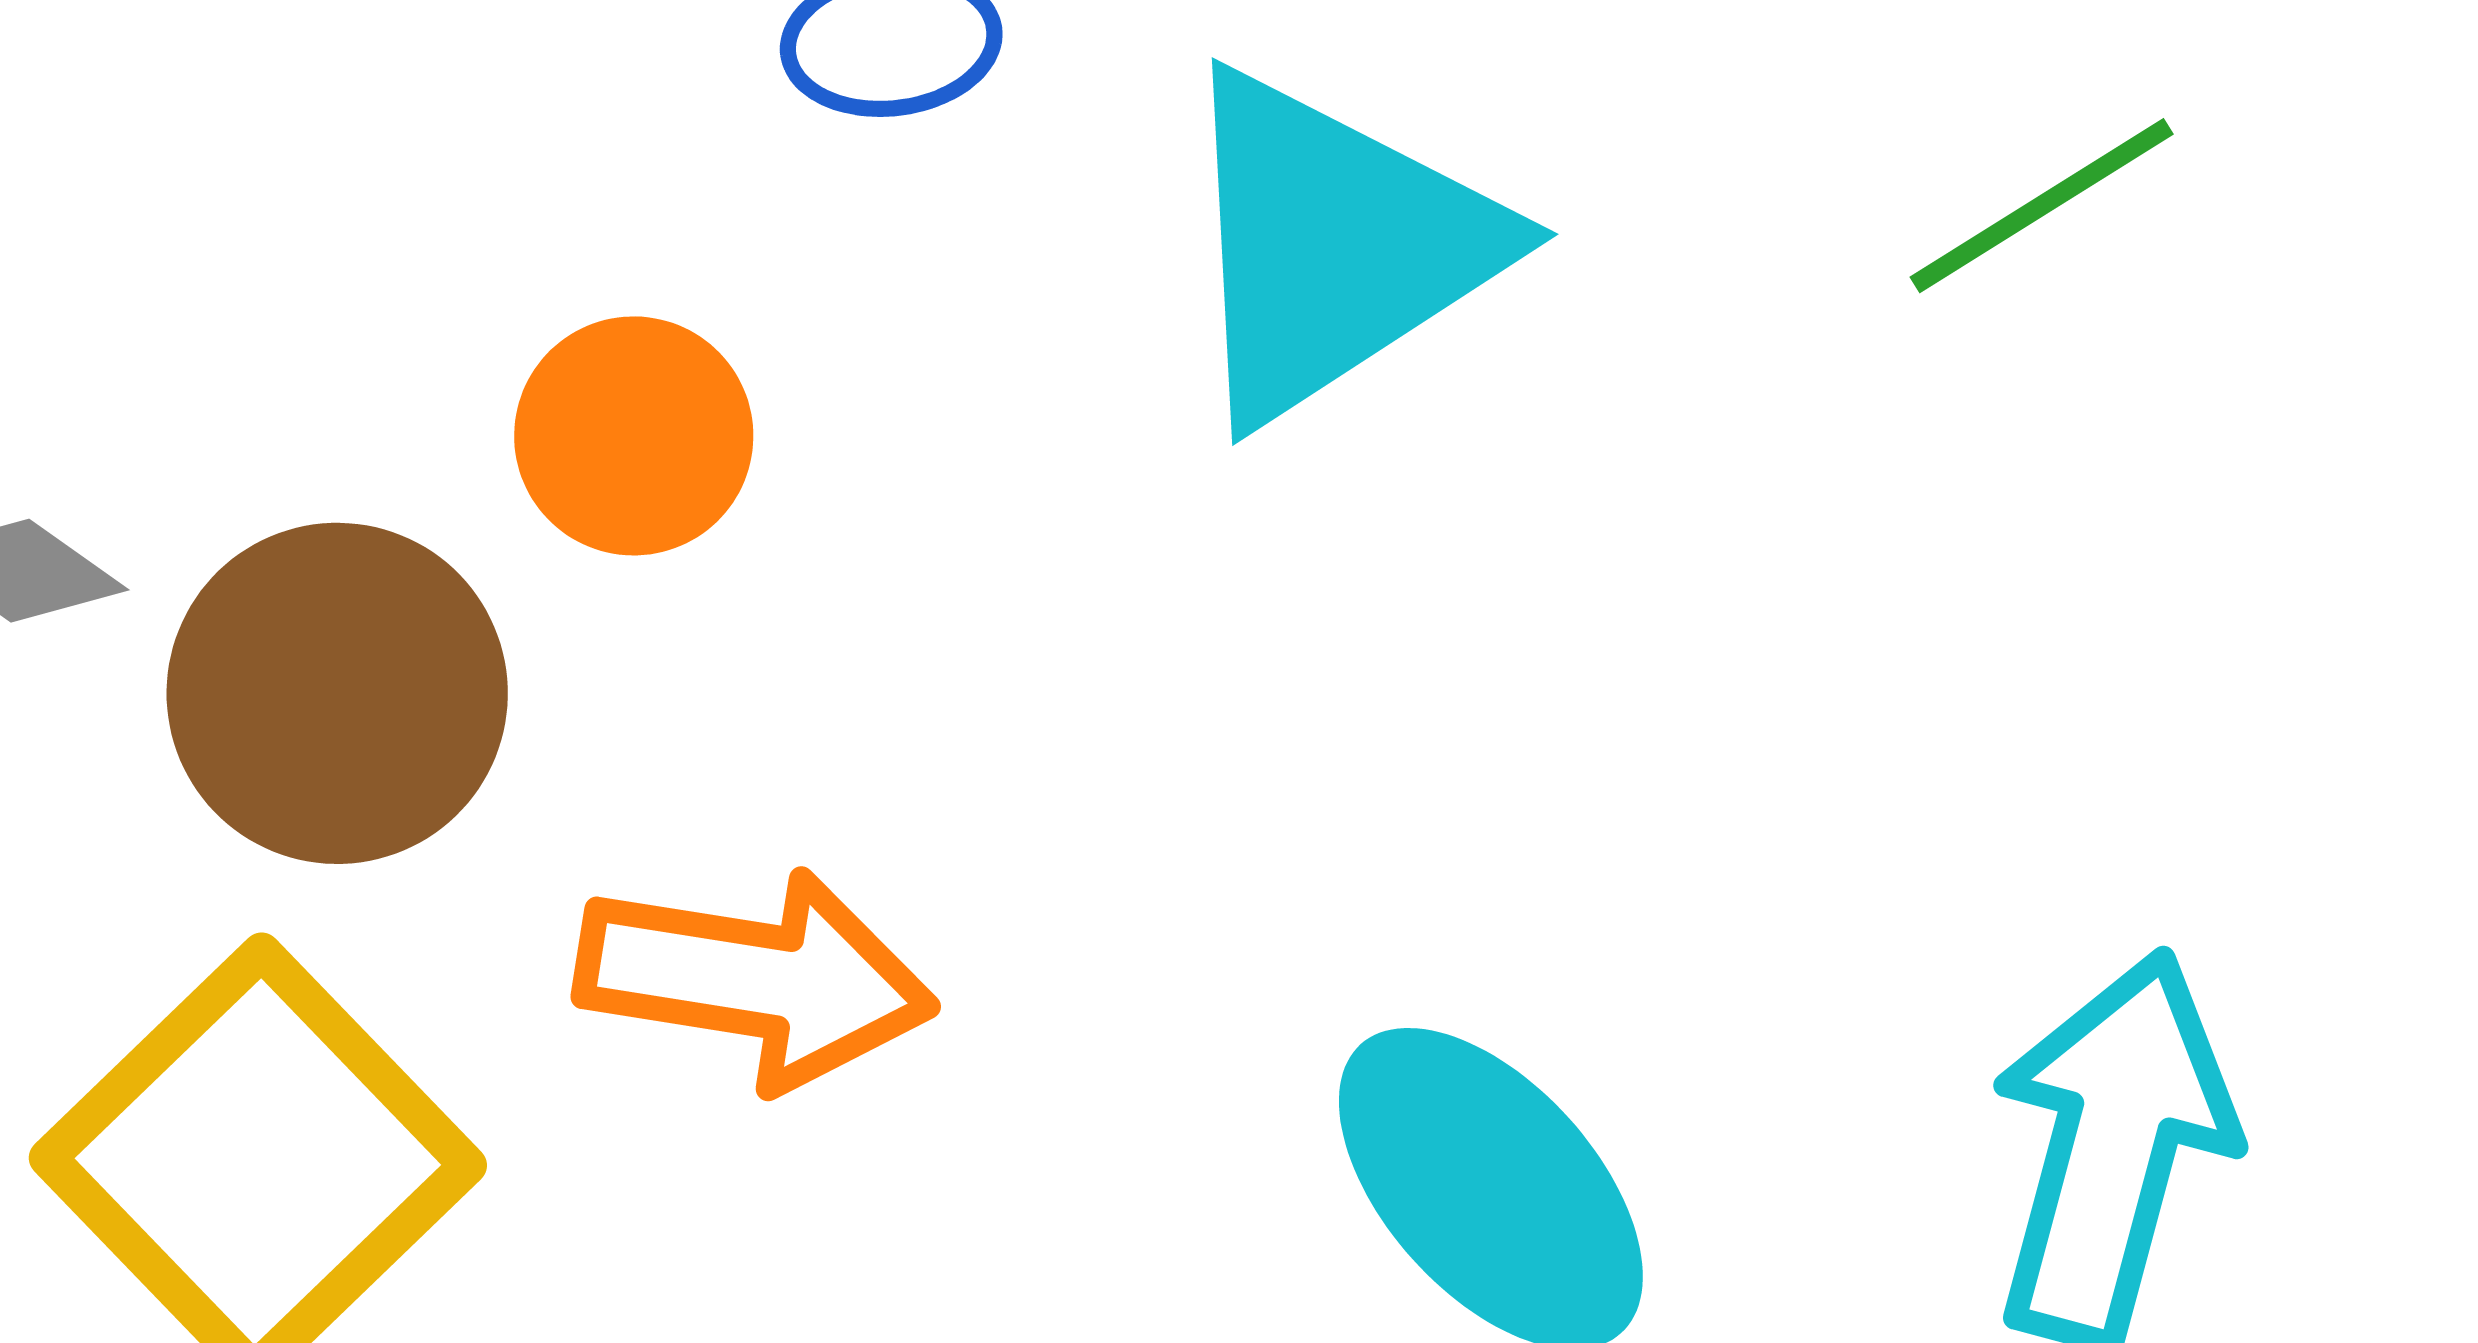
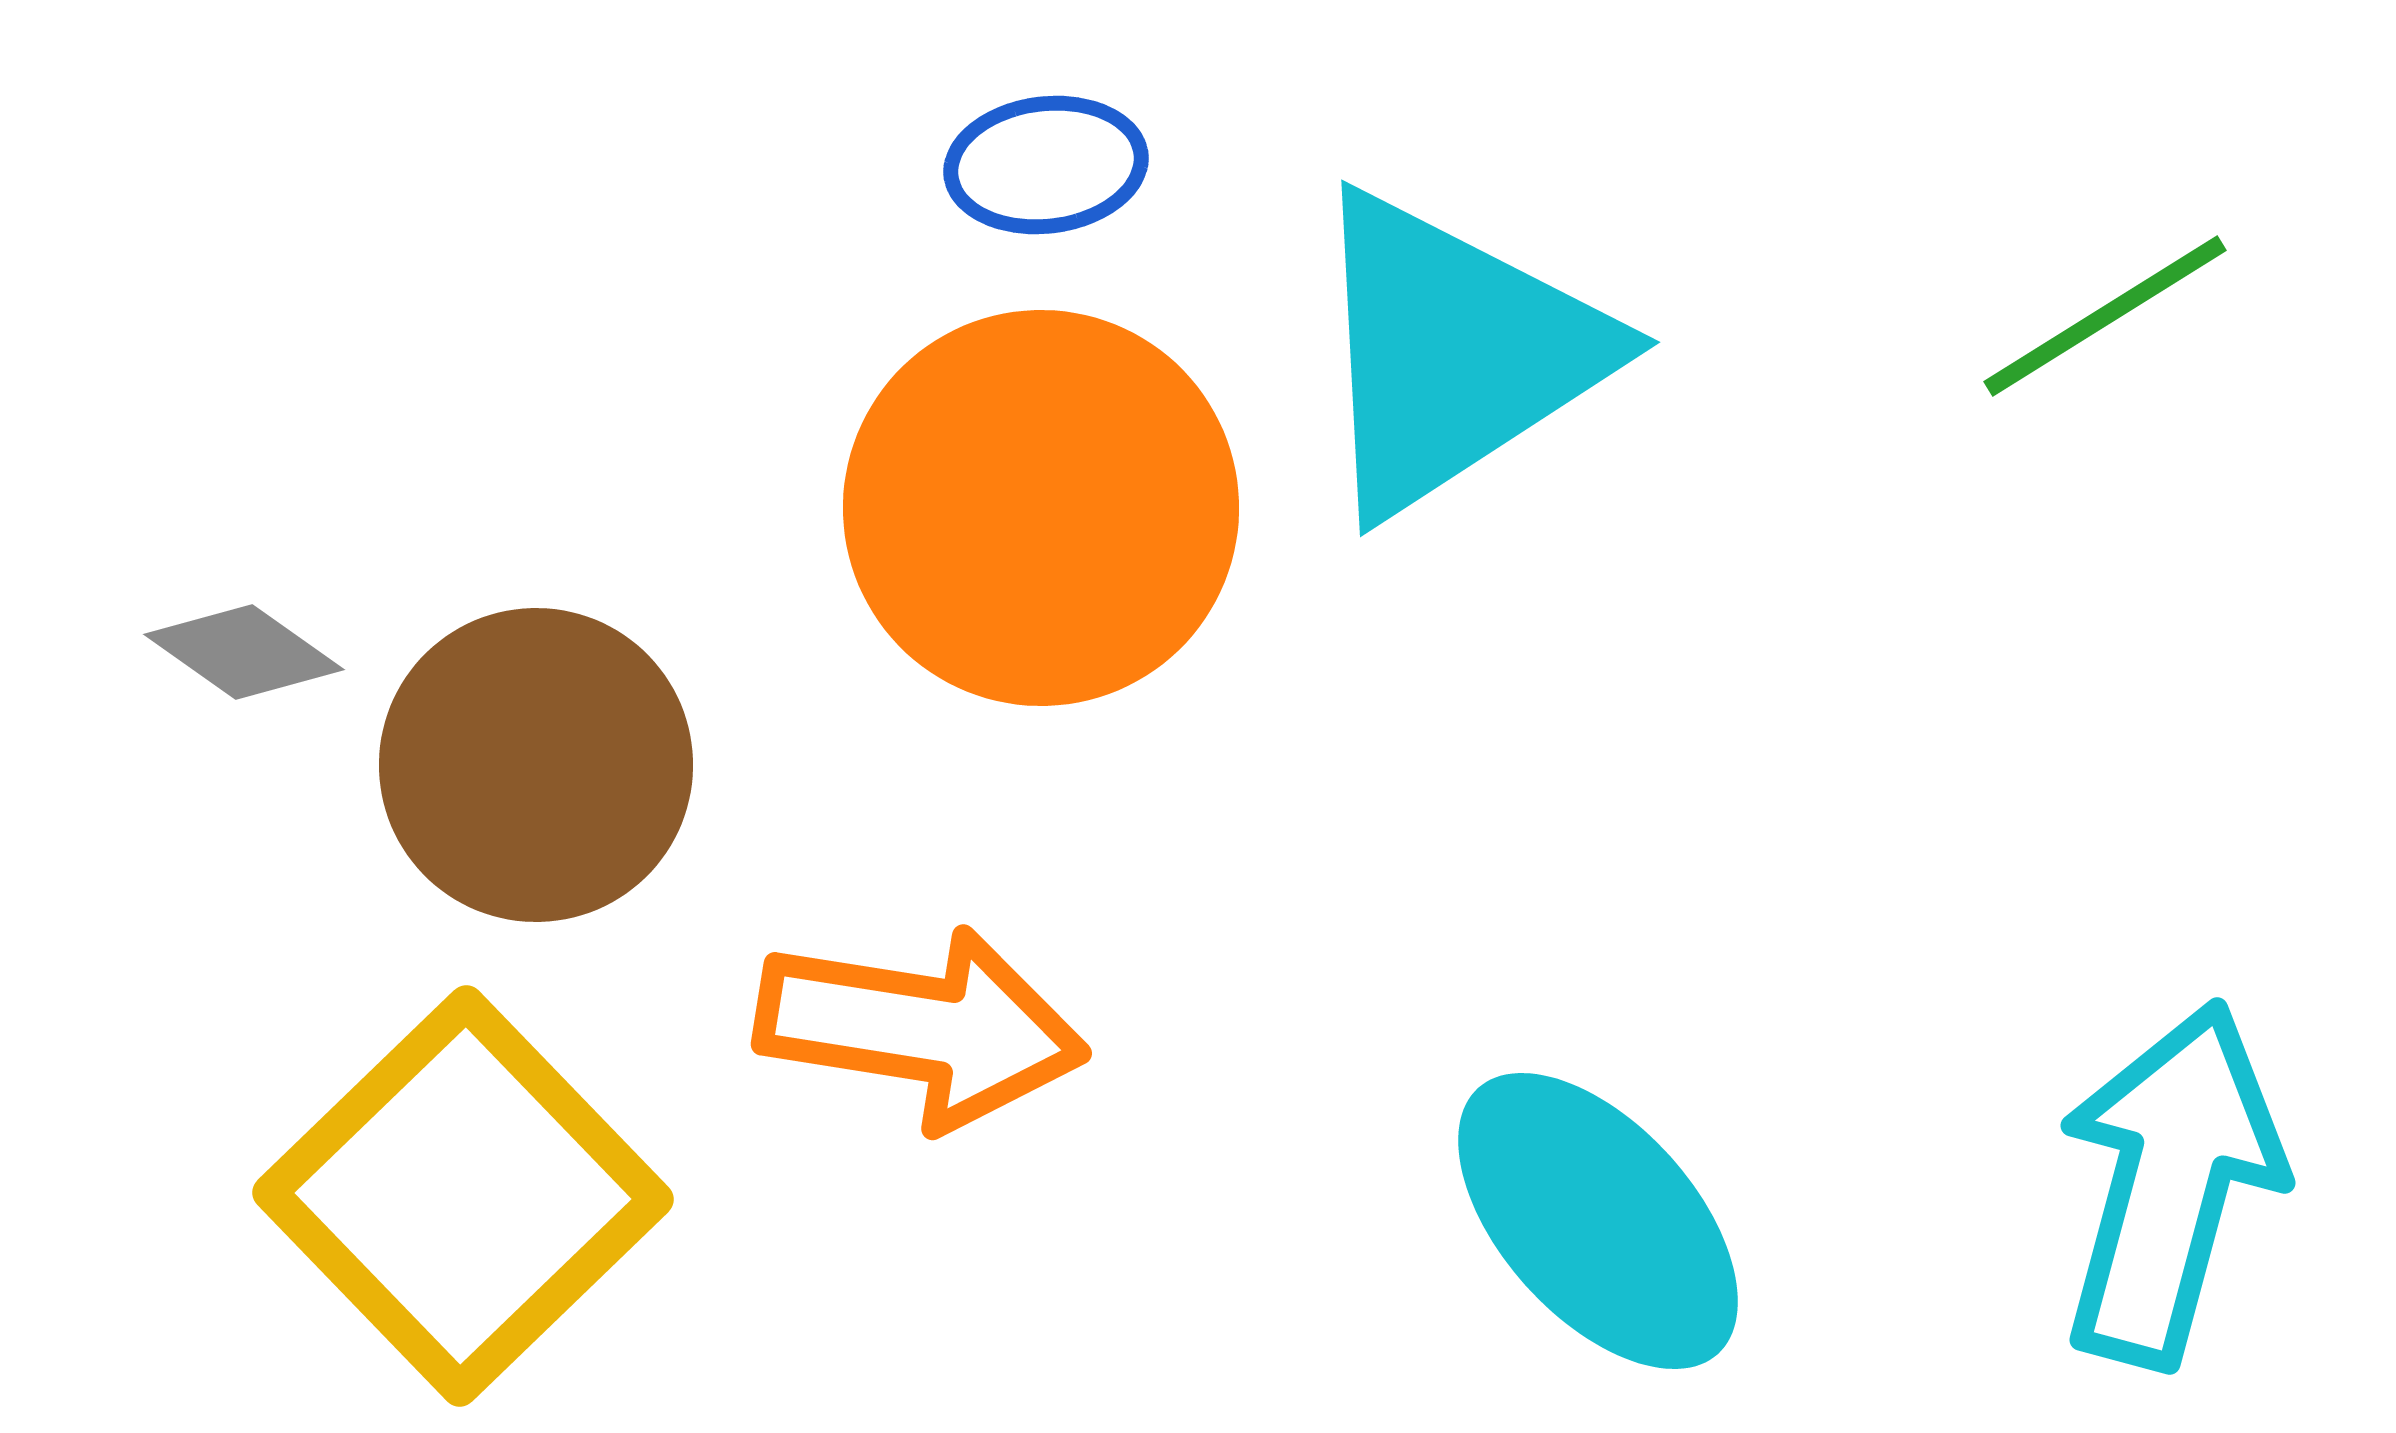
orange circle: (634, 436) -> (1041, 508), moved, size x1.8

